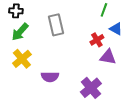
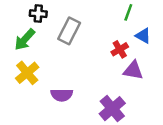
black cross: (16, 11) -> (38, 14), moved
gray rectangle: (56, 25) -> (69, 31), turned 40

